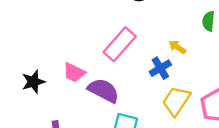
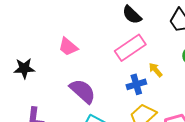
pink rectangle: (120, 44) -> (130, 48), moved
pink trapezoid: (74, 72) -> (68, 47), moved

